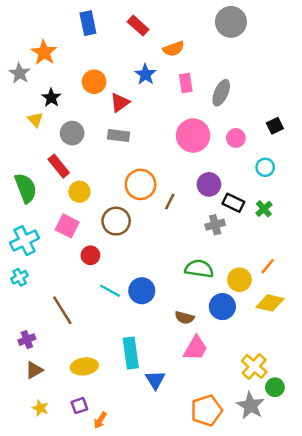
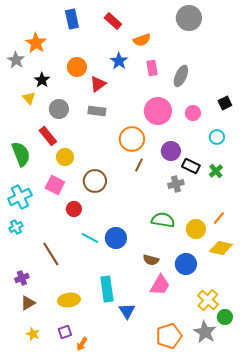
orange circle: (141, 184) -> (132, 139), moved
blue circle: (222, 307) -> (186, 264), moved

